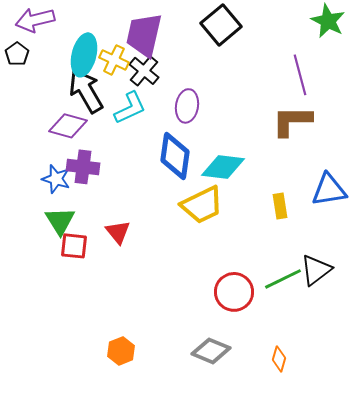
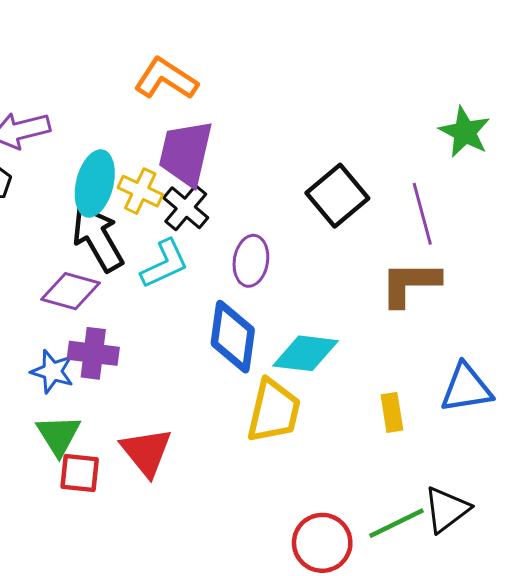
black square: (221, 25) -> (337, 196), moved
yellow trapezoid: (202, 205) -> (274, 411), turned -51
red triangle: (118, 232) -> (146, 452), size x1.4

